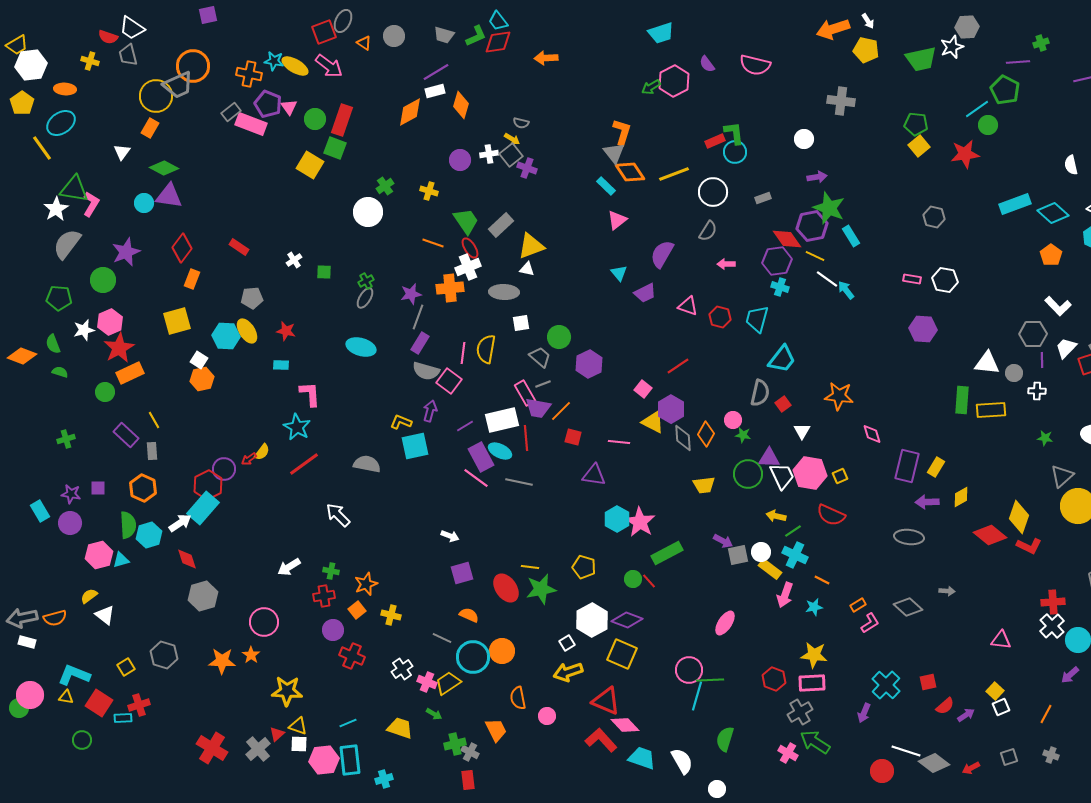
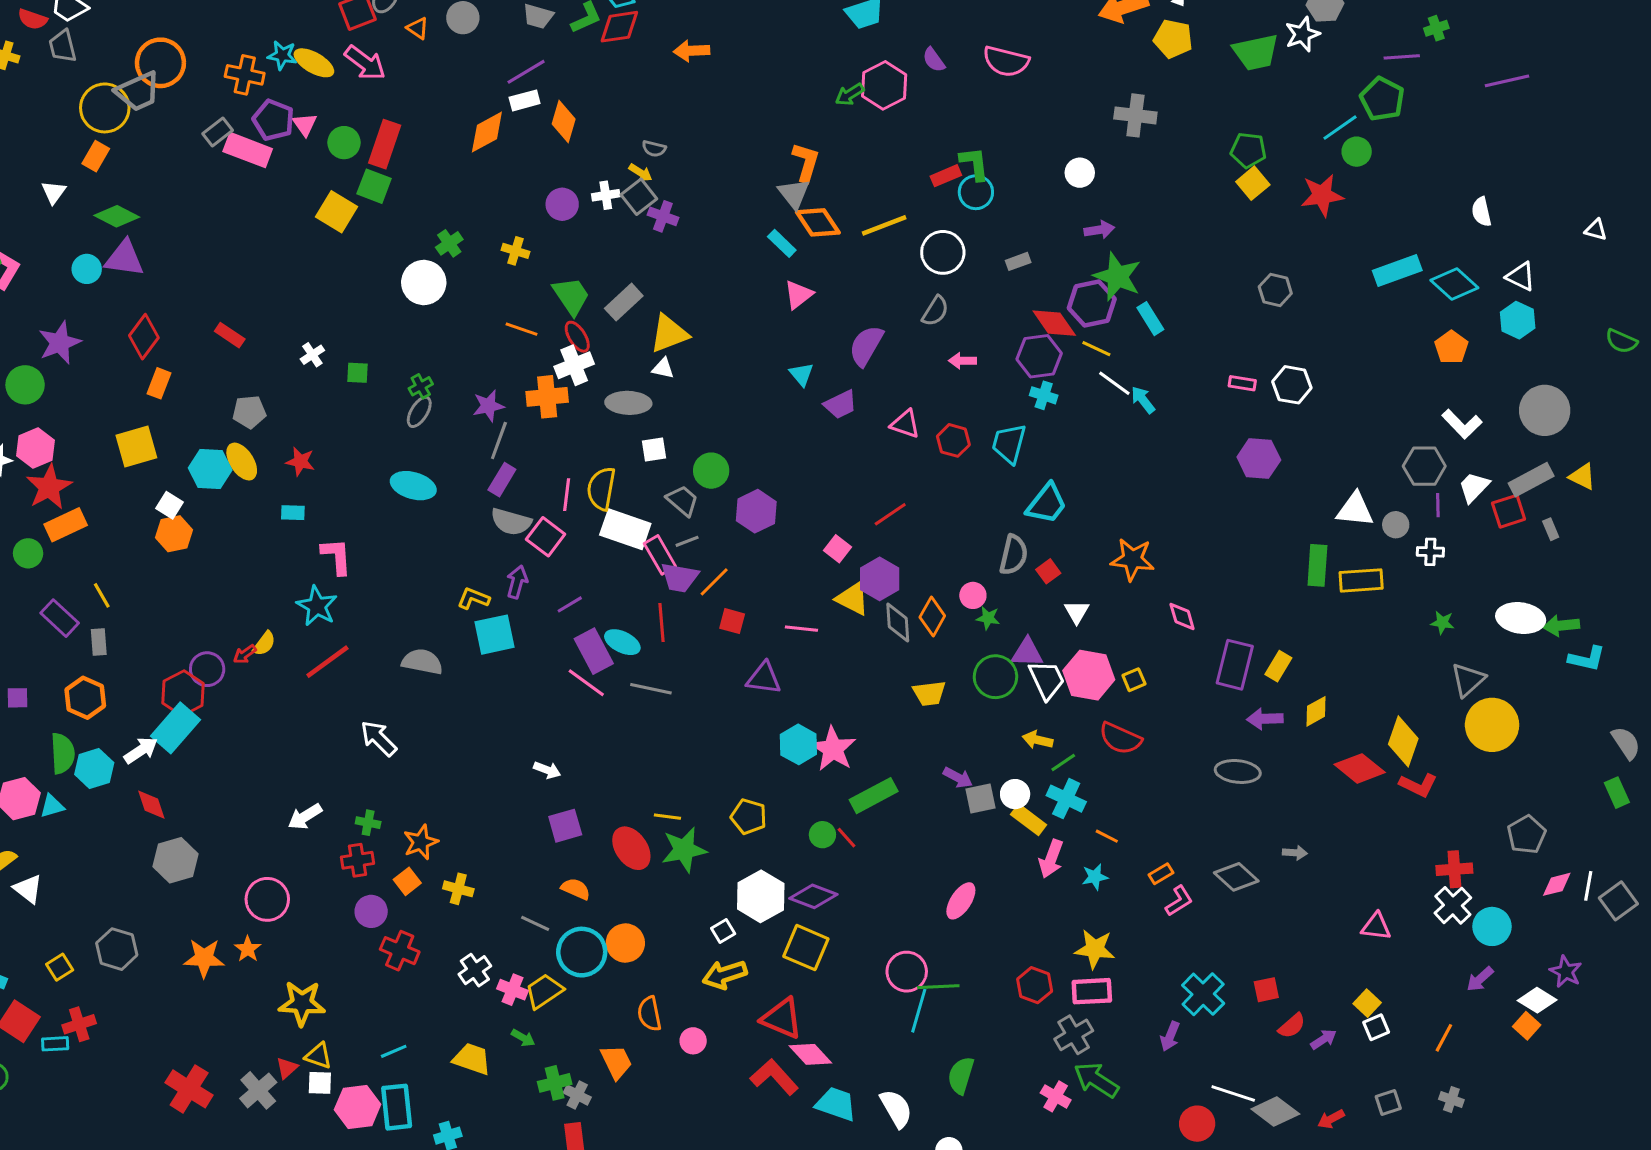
white rectangle: (502, 420) -> (625, 529), moved, turned 32

